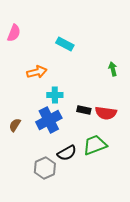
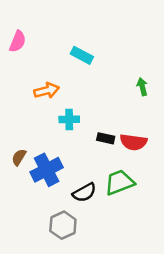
blue cross: (49, 120) -> (47, 170), moved
gray hexagon: (45, 168) -> (63, 225), moved

